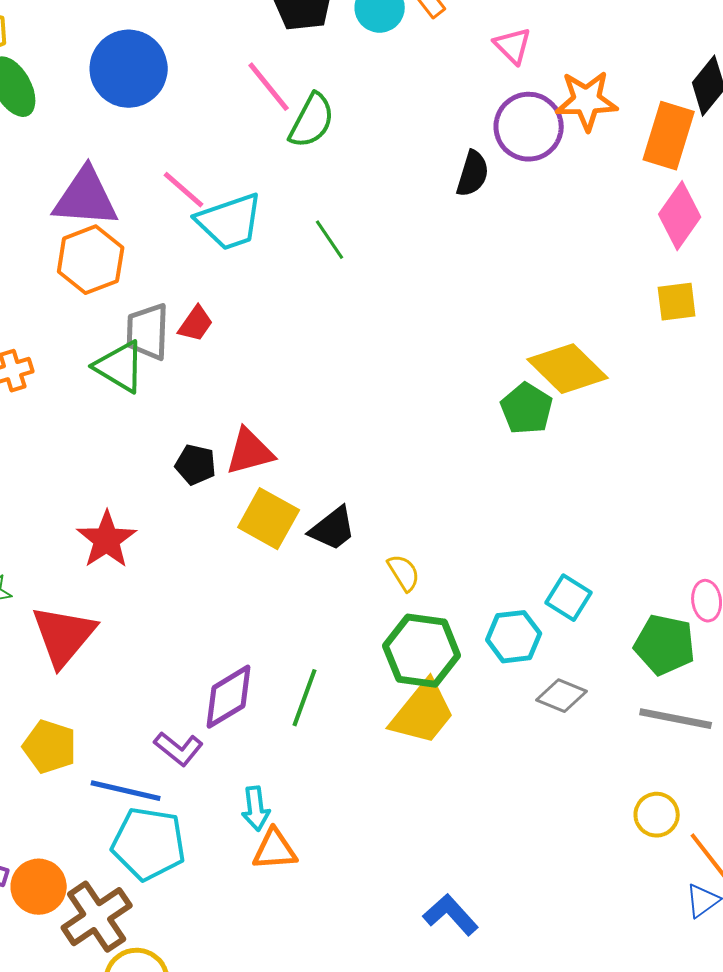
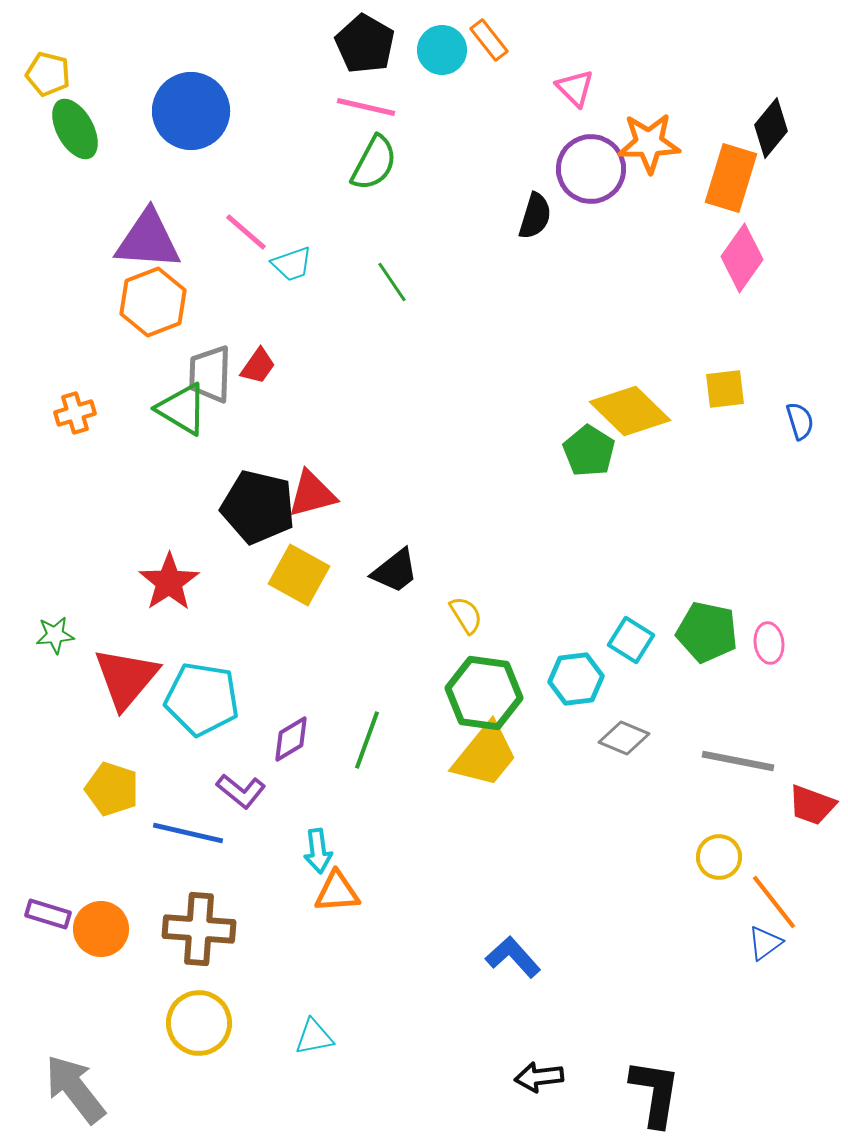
pink line: (269, 87) -> (366, 107), moved, turned -38
cyan trapezoid: (230, 222) -> (292, 264), size x0.6
yellow square: (677, 302) -> (725, 389), moved
black pentagon: (196, 465) -> (258, 507), size x1.8
yellow square: (269, 519) -> (299, 575), moved
green pentagon: (665, 645) -> (707, 632), moved
purple diamond: (229, 697) -> (291, 739), size x0.7
cyan pentagon: (149, 844) -> (202, 699), moved
brown cross: (97, 917) -> (199, 929), moved, turned 38

